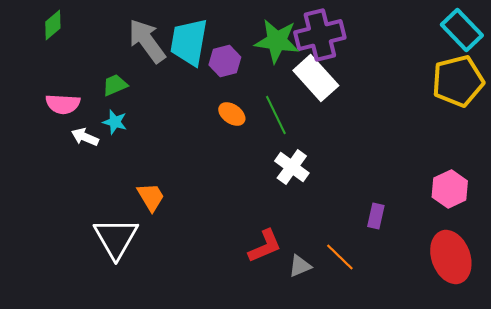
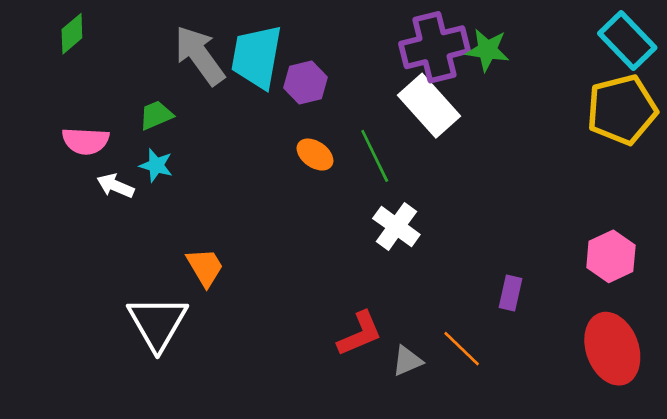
green star: (277, 41) -> (487, 50), moved, size x0.7

